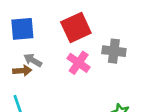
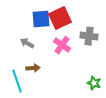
blue square: (22, 29) -> (41, 19), moved
brown arrow: (22, 71) -> (33, 68), moved

